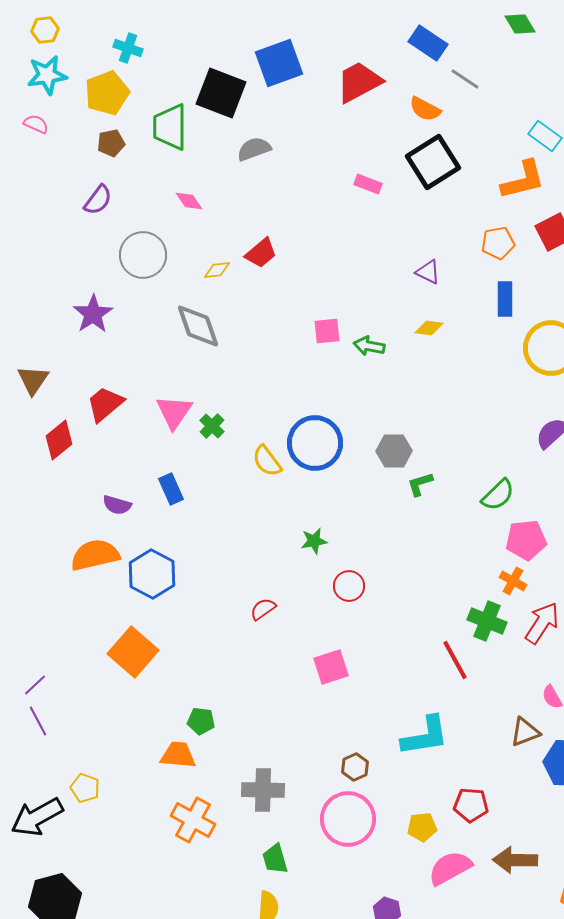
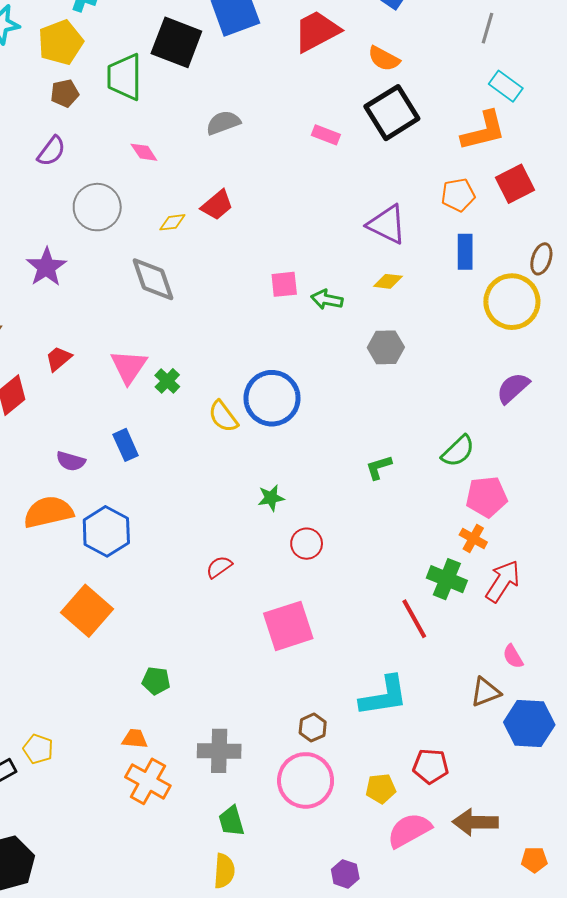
gray line: (465, 79) -> (488, 28), moved, turned 72
gray semicircle: (254, 149) -> (223, 123), moved
purple triangle: (428, 272) -> (387, 224), size x1.6
red trapezoid: (105, 404) -> (59, 359), size x0.7
gray hexagon: (394, 451) -> (386, 347), moved
green L-shape: (420, 484) -> (379, 467), moved
pink square: (331, 667) -> (288, 626), size x1.4
orange trapezoid: (178, 755) -> (135, 739), moved, size x0.7

